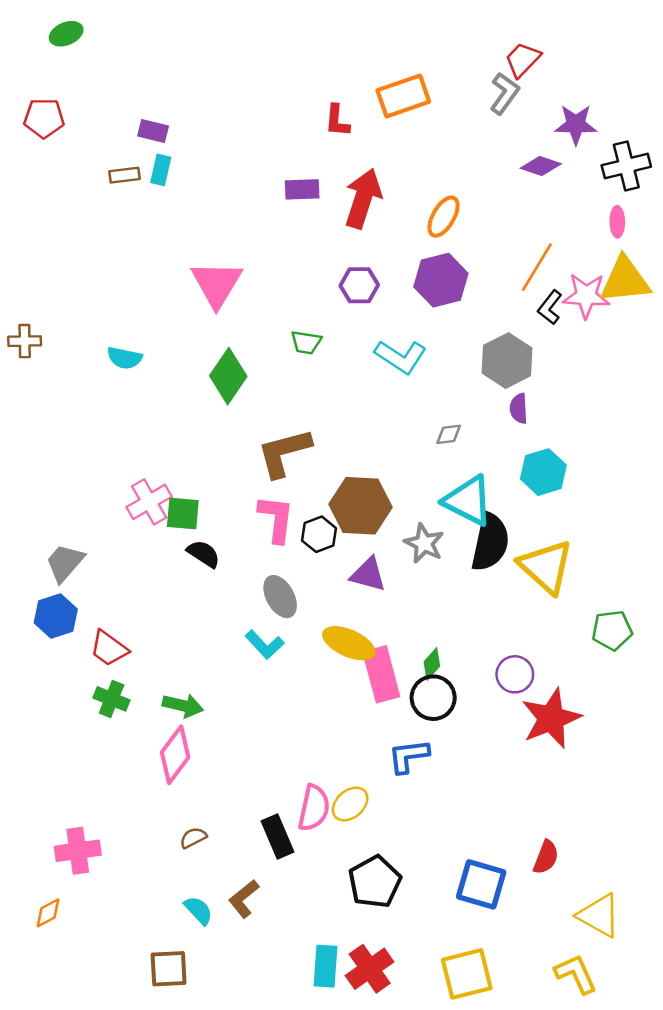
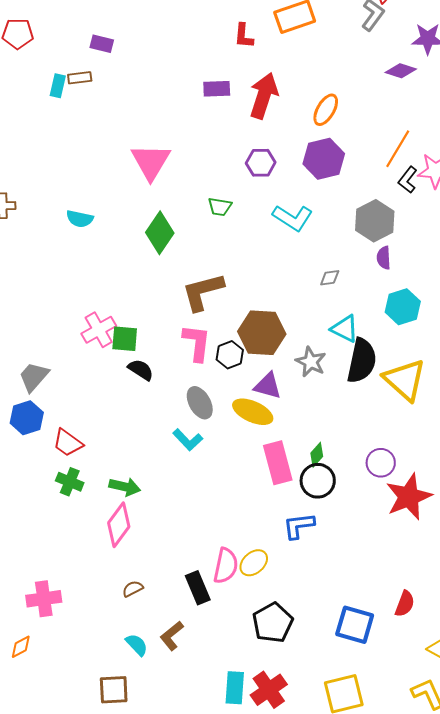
cyan rectangle: (161, 170) -> (58, 86), moved
cyan triangle: (468, 501) -> (345, 329), size x0.7
yellow ellipse: (349, 643) -> (253, 412), moved

